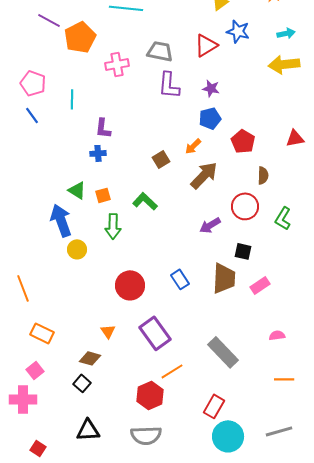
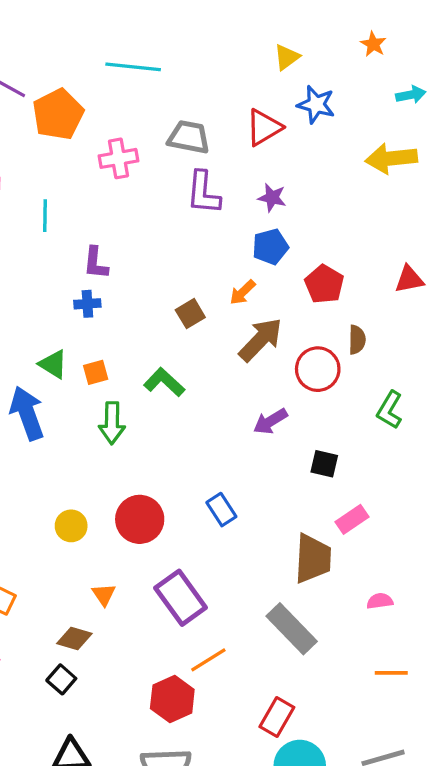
cyan arrow: (286, 33) -> (411, 95), moved
red circle: (245, 206) -> (318, 369), moved
yellow circle: (77, 249) -> (71, 526), moved
brown trapezoid: (224, 278) -> (313, 559), moved

